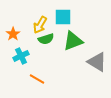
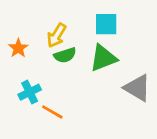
cyan square: (63, 17) -> (106, 24), moved
cyan cross: (21, 56) -> (30, 92), moved

